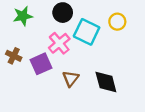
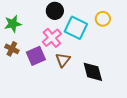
green star: (23, 16) -> (13, 24), moved
brown triangle: (71, 79) -> (63, 60), moved

